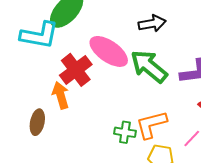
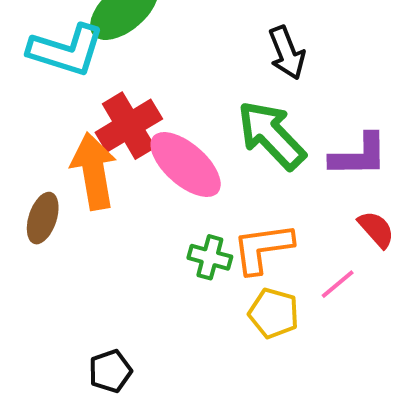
black arrow: (152, 23) -> (287, 53), turned 72
pink ellipse: (109, 51) -> (186, 165), moved
orange arrow: (61, 95) -> (94, 171), size x1.4

